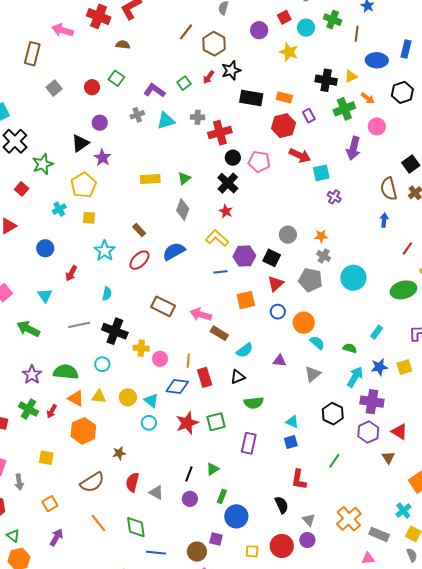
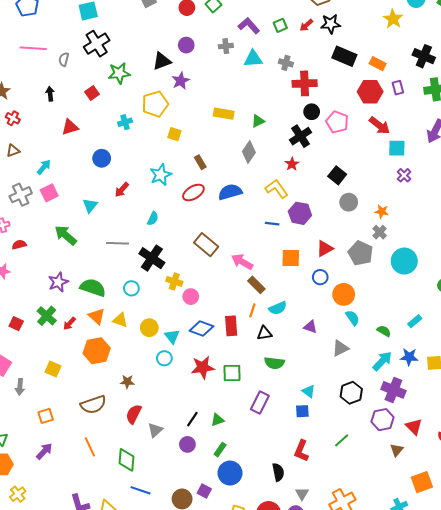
yellow square: (89, 218) -> (174, 134), moved
black square: (272, 258) -> (337, 175), moved
orange line: (188, 361) -> (252, 310), moved
gray triangle: (156, 492) -> (155, 430), turned 35

